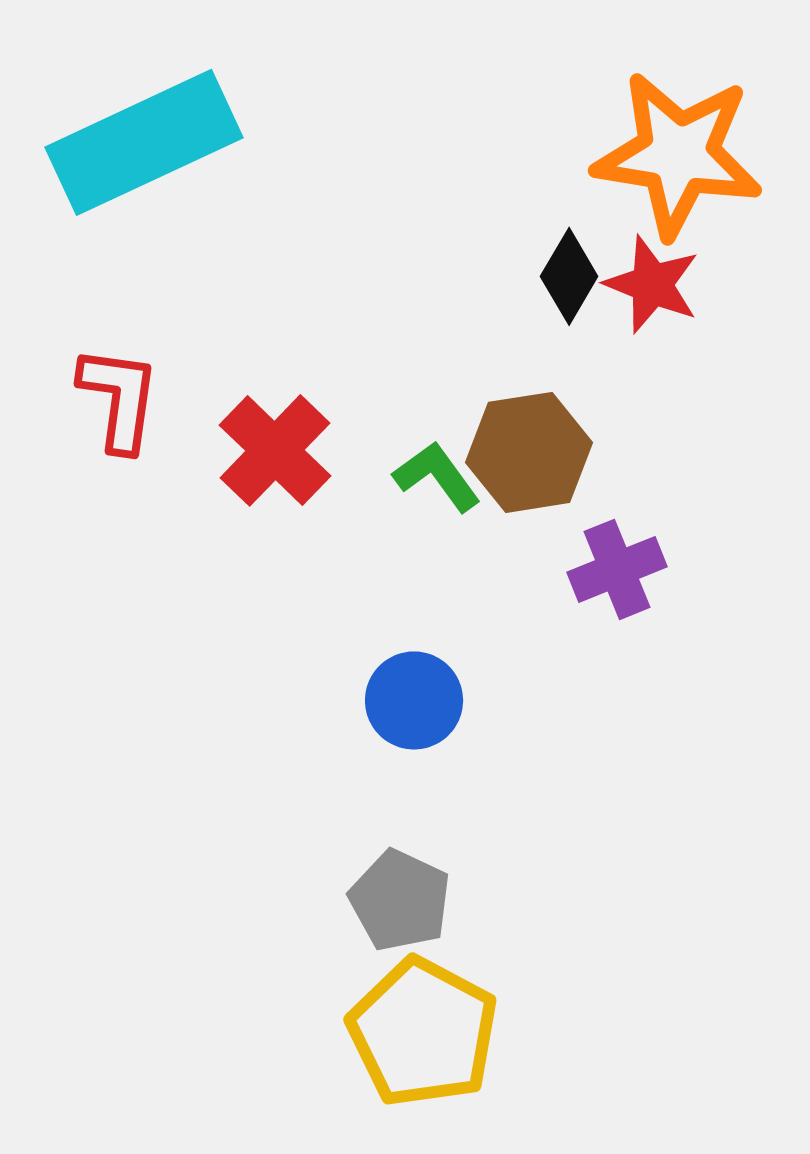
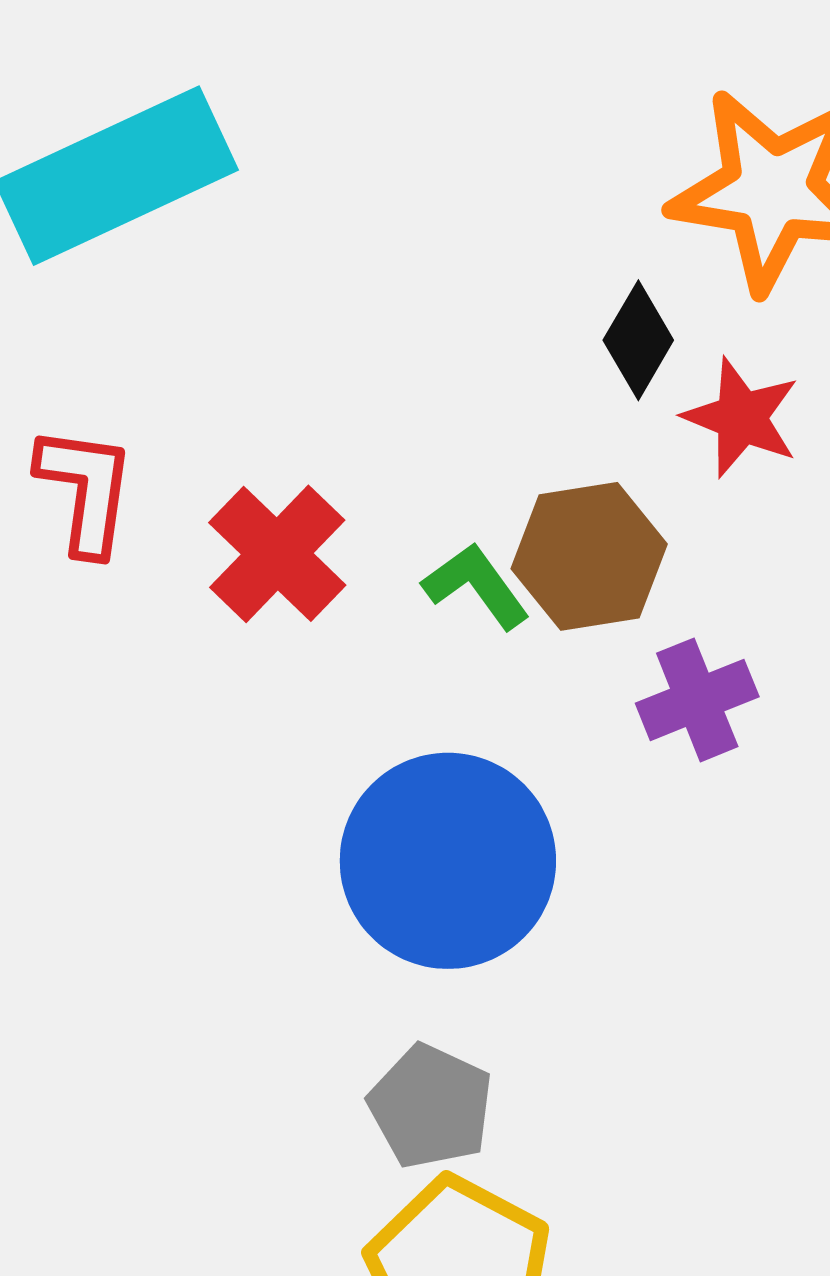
red star: (652, 284) -> (741, 418), moved
blue circle: (414, 700) -> (448, 861), size x1.8

